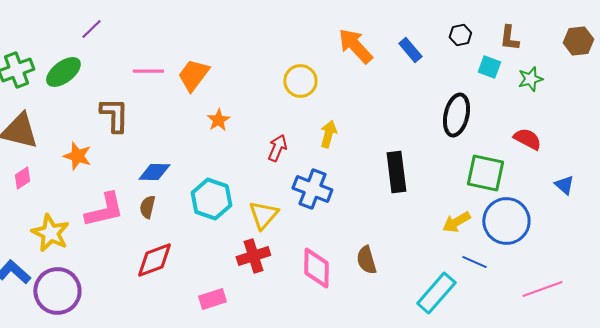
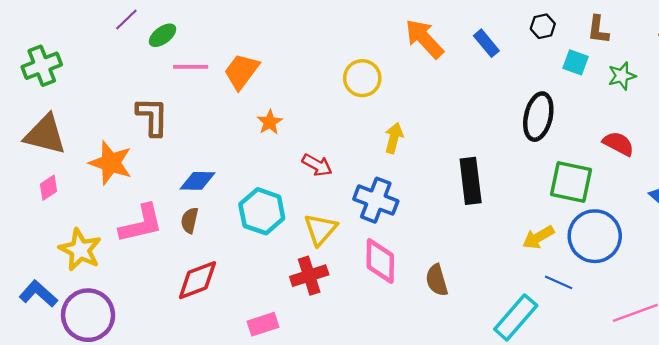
green ellipse: (63, 72) -> (163, 35), moved, size x0.7
red arrow: (277, 148) -> (317, 165), moved, turned 96
orange star: (77, 156) -> (111, 163), size x1.4
pink diamond: (316, 268) -> (380, 261), moved

